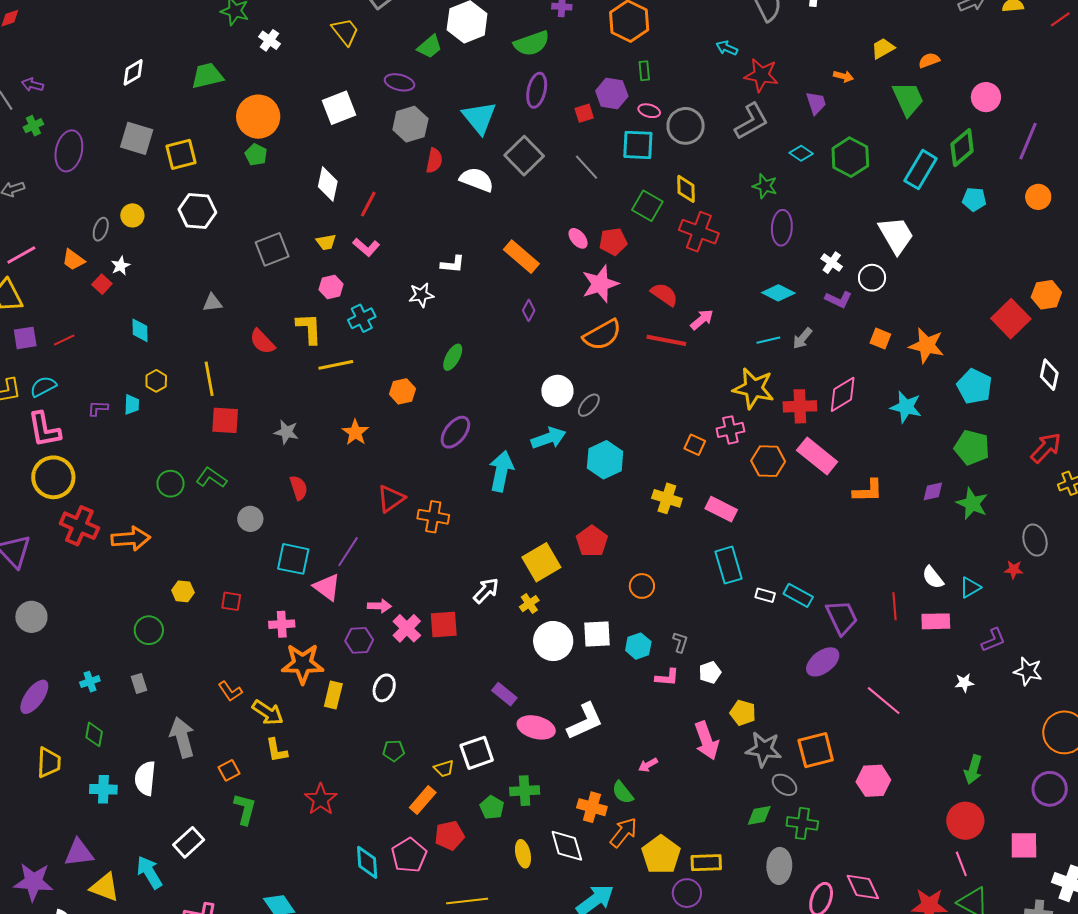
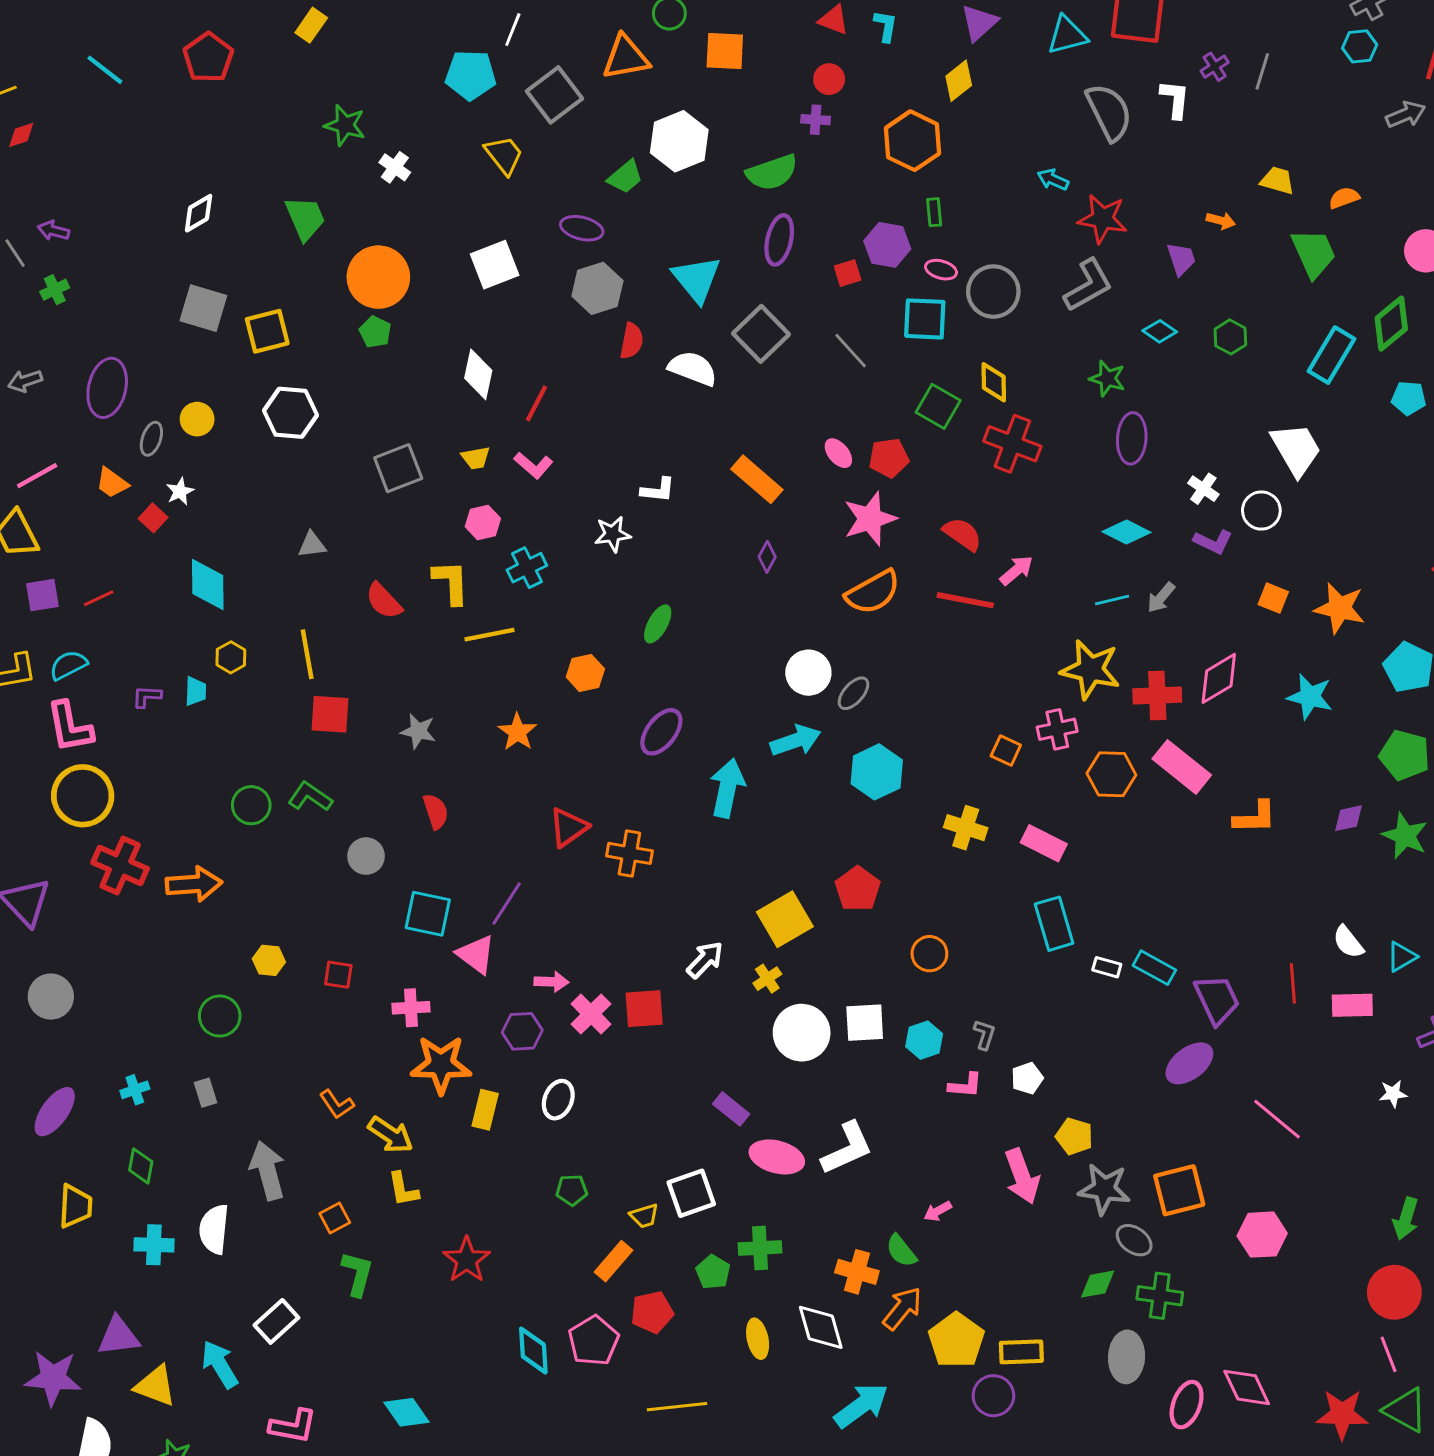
yellow trapezoid: (883, 48) -> (1277, 181), turned 45
green trapezoid: (207, 76) -> (305, 218), turned 80
purple ellipse: (69, 151) -> (107, 388), moved
green hexagon: (850, 157) -> (1230, 337), size x0.6
cyan diamond: (140, 330) -> (208, 584), size x1.5

